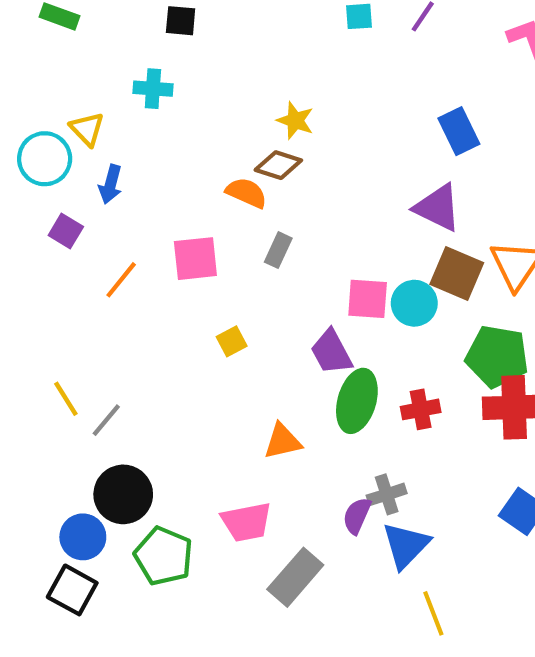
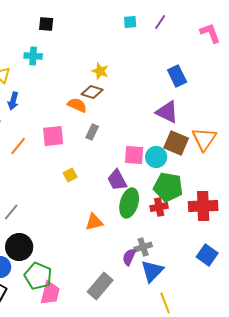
green pentagon: (497, 356) -> (168, 187), moved
pink trapezoid: (246, 522) -> (50, 293), moved, turned -65

